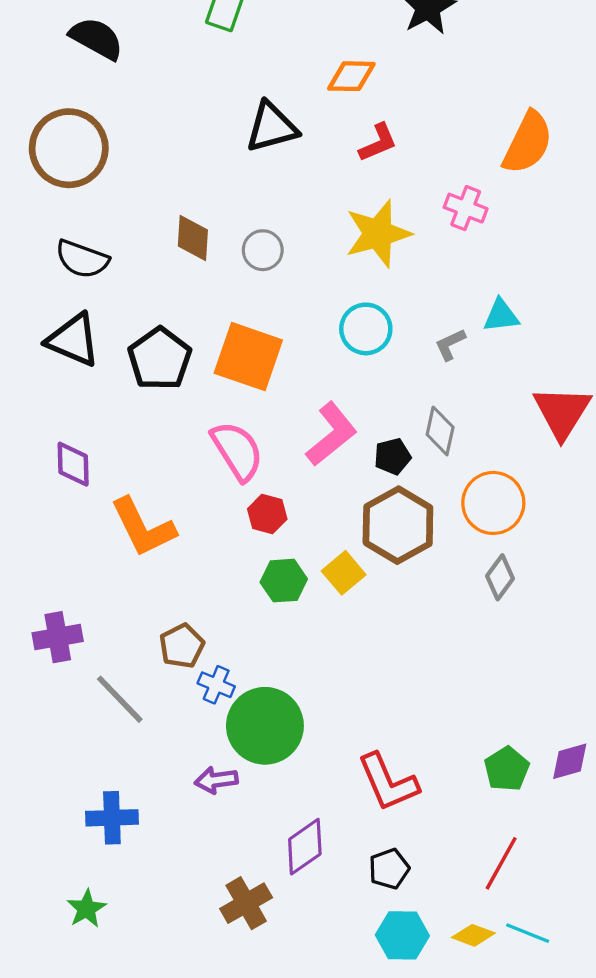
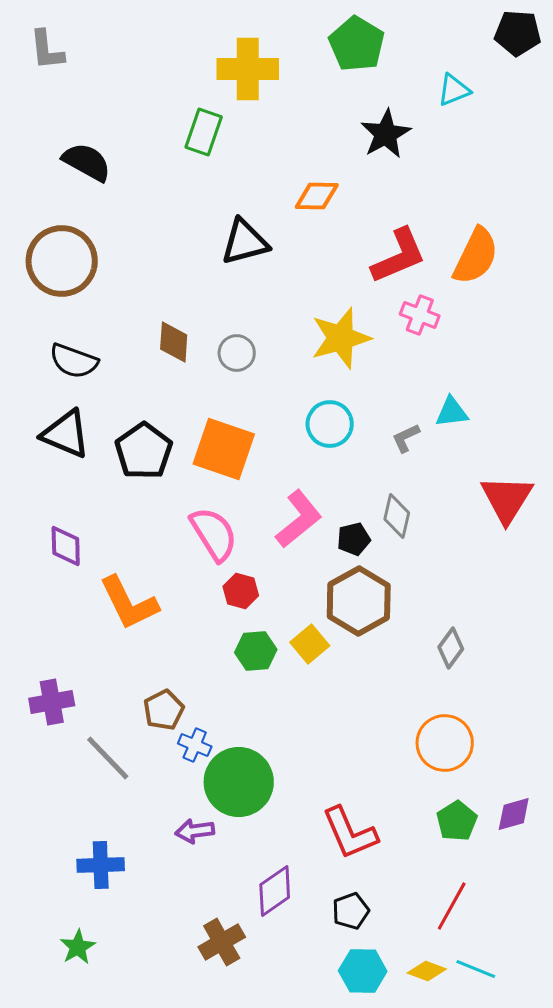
red L-shape: (378, 143) -> (399, 256), moved, size x1.6
orange circle: (493, 503) -> (445, 743), moved

